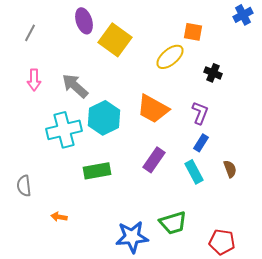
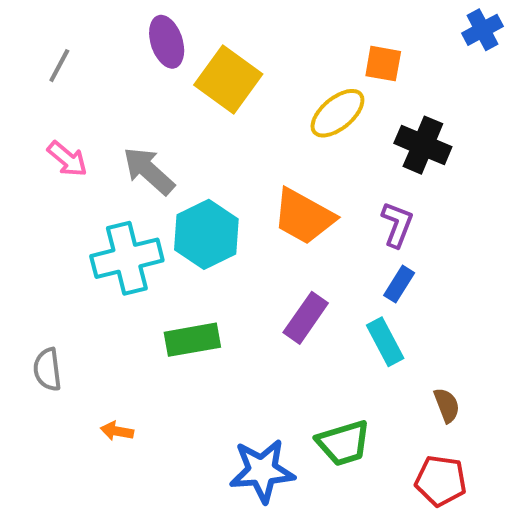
black cross: (213, 73) -> (423, 145), size x1.5
pink arrow: (34, 80) -> (67, 159), turned -50
brown semicircle: (230, 169) -> (447, 405), moved

